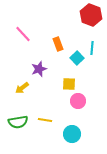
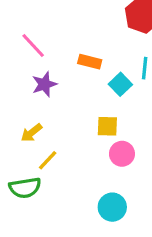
orange rectangle: (58, 44) -> (90, 62), turned -56
purple star: (39, 69) -> (44, 84), moved
yellow line: (45, 120) -> (48, 160), moved, turned -56

